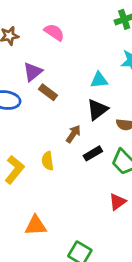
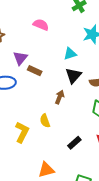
pink semicircle: (54, 32) -> (41, 25), moved
black rectangle: (93, 153) -> (74, 143), moved

